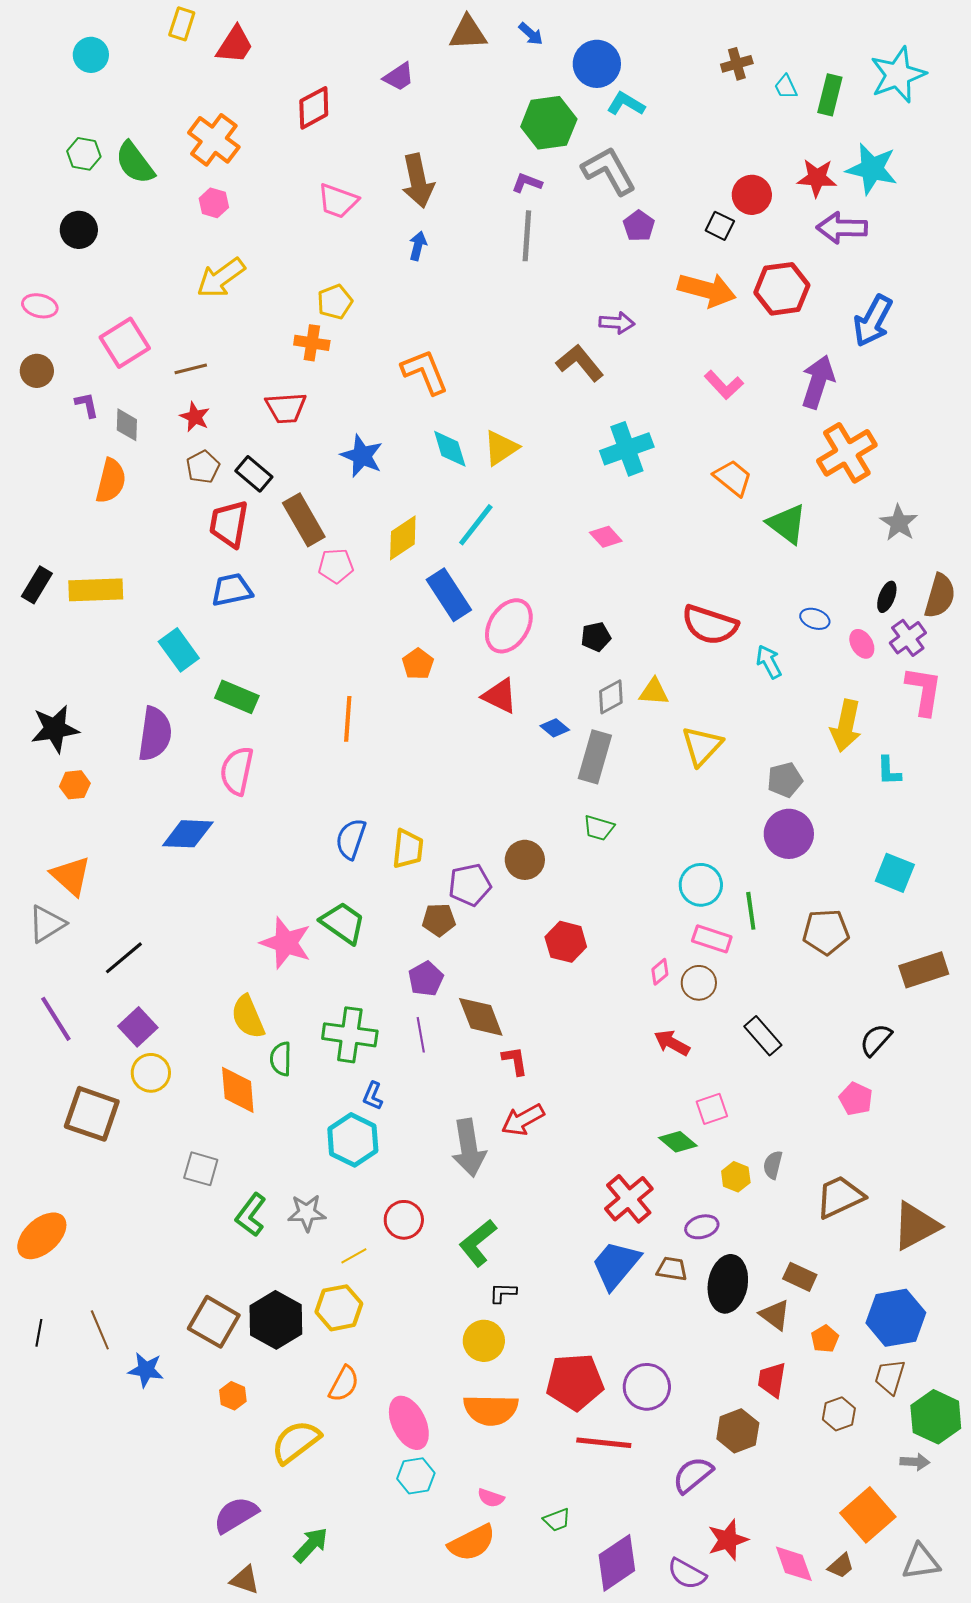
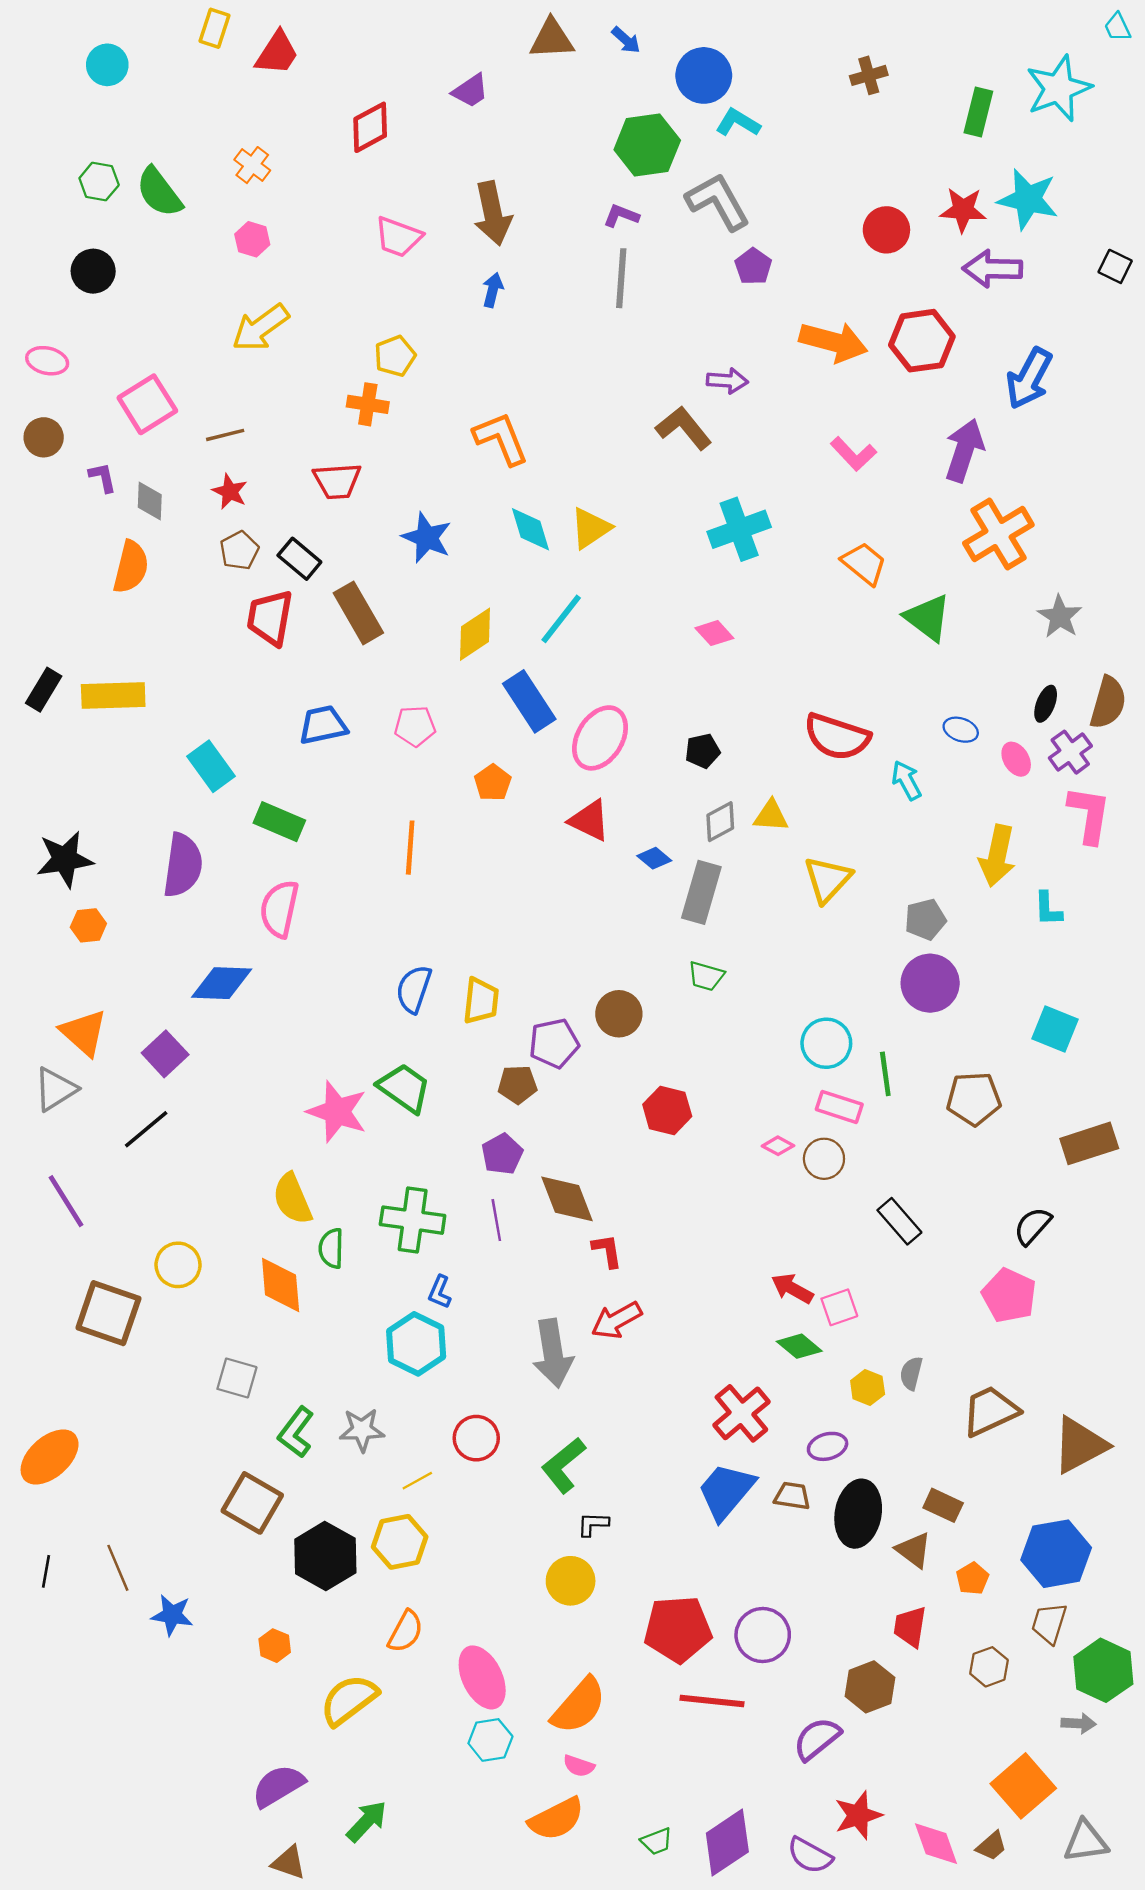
cyan trapezoid: (786, 87) -> (1118, 27), moved
orange cross: (214, 140) -> (252, 165), size x0.6
black square: (720, 226) -> (1115, 266), moved
pink pentagon: (336, 566) -> (415, 726), moved
blue trapezoid: (232, 590) -> (323, 725), moved
pink diamond: (660, 972) -> (778, 1146), turned 68
purple square: (138, 1027) -> (165, 1054), moved
red arrow: (672, 1043) -> (792, 1288), moved
pink pentagon: (856, 1099) -> (1009, 1296), size x1.4
brown square: (214, 1322) -> (252, 1503), moved
orange semicircle: (491, 1410) -> (579, 1706), moved, turned -50
green trapezoid: (557, 1520) -> (657, 1841), moved

